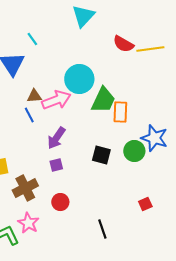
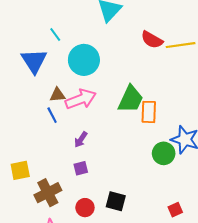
cyan circle: (79, 79) -> (84, 60), moved
purple arrow: (56, 138) -> (81, 140), size x0.7
black square: (101, 155) -> (116, 201), moved

